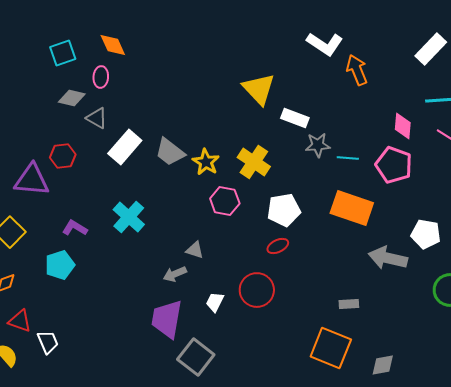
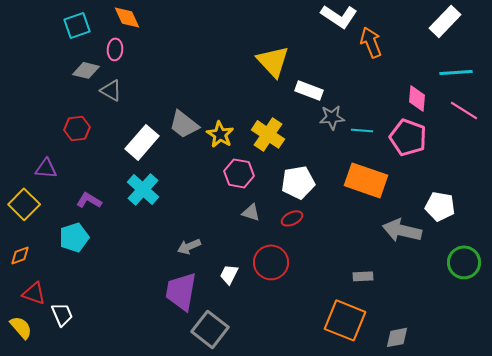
white rectangle: (125, 147) -> (142, 142), moved
purple triangle: (32, 180) -> (46, 168), moved, size x0.6
gray triangle: (195, 250) -> (251, 212), moved

